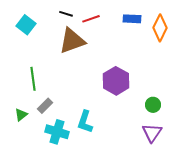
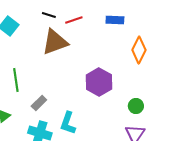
orange diamond: (160, 28) -> (139, 50), moved
gray rectangle: (45, 106) -> (39, 103), moved

